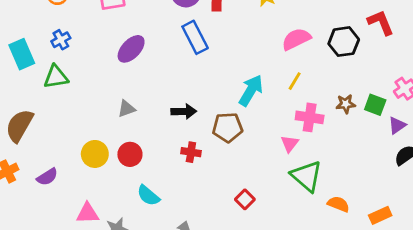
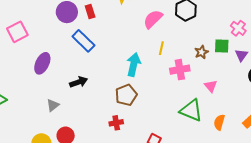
black arrow: (184, 111) -> (79, 82), moved
pink triangle: (290, 144) -> (211, 86), moved
red cross: (191, 152) -> (116, 123), moved
orange semicircle: (338, 204) -> (219, 122), turned -77

